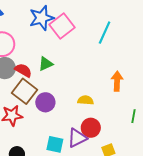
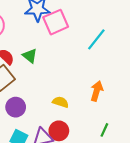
green triangle: (46, 64) -> (30, 56), turned 49
purple circle: (45, 102) -> (16, 107), moved

